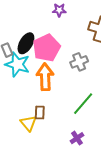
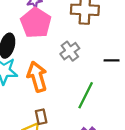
pink pentagon: (47, 48) -> (36, 23), moved

